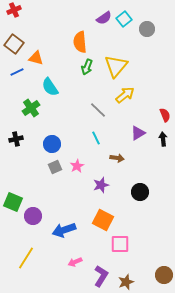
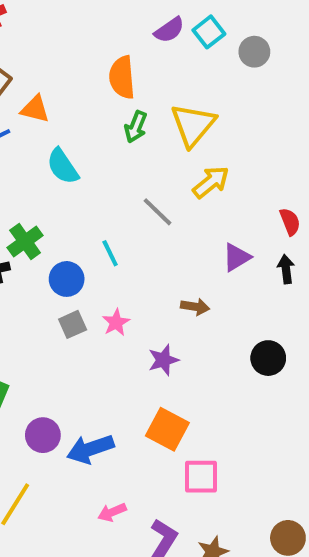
green cross: (31, 108) -> (25, 241), moved
cyan line: (96, 138) -> (110, 253), moved
black circle: (140, 192) -> (268, 358), moved
purple circle: (33, 216) -> (43, 435), moved

